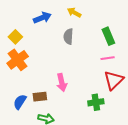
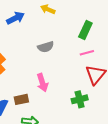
gray semicircle: (68, 36) -> (46, 47), moved, turned -105
green rectangle: (108, 36) -> (85, 30), turned 54

